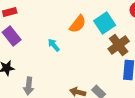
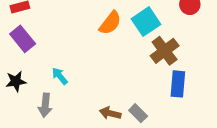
cyan arrow: (54, 45) -> (60, 76), moved

